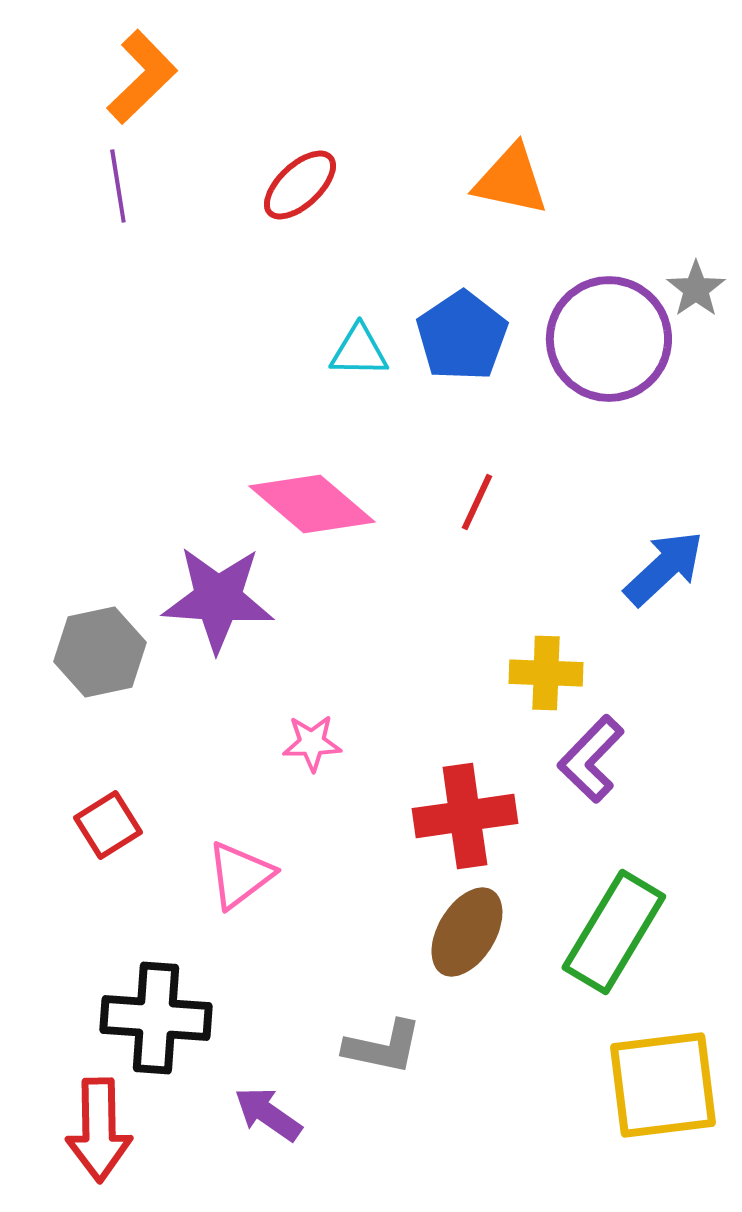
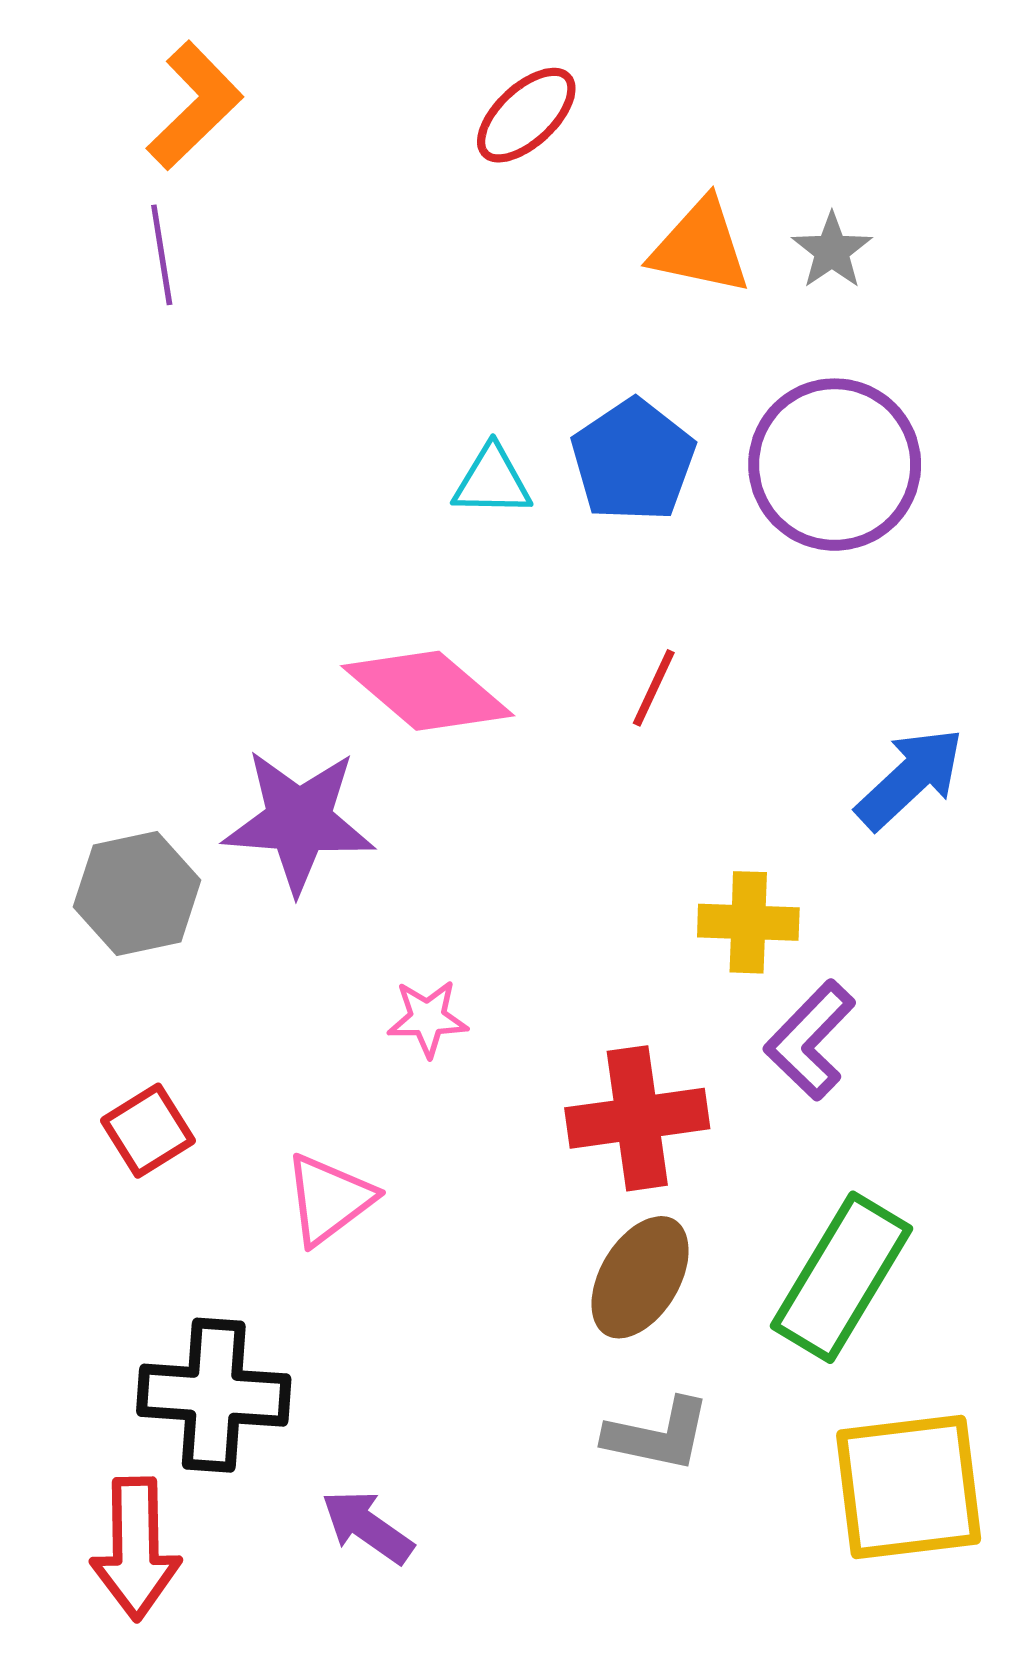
red ellipse: (300, 185) -> (526, 115), moved
gray star: (696, 289) -> (832, 251), moved
gray L-shape: (383, 1047) -> (658, 1435), moved

